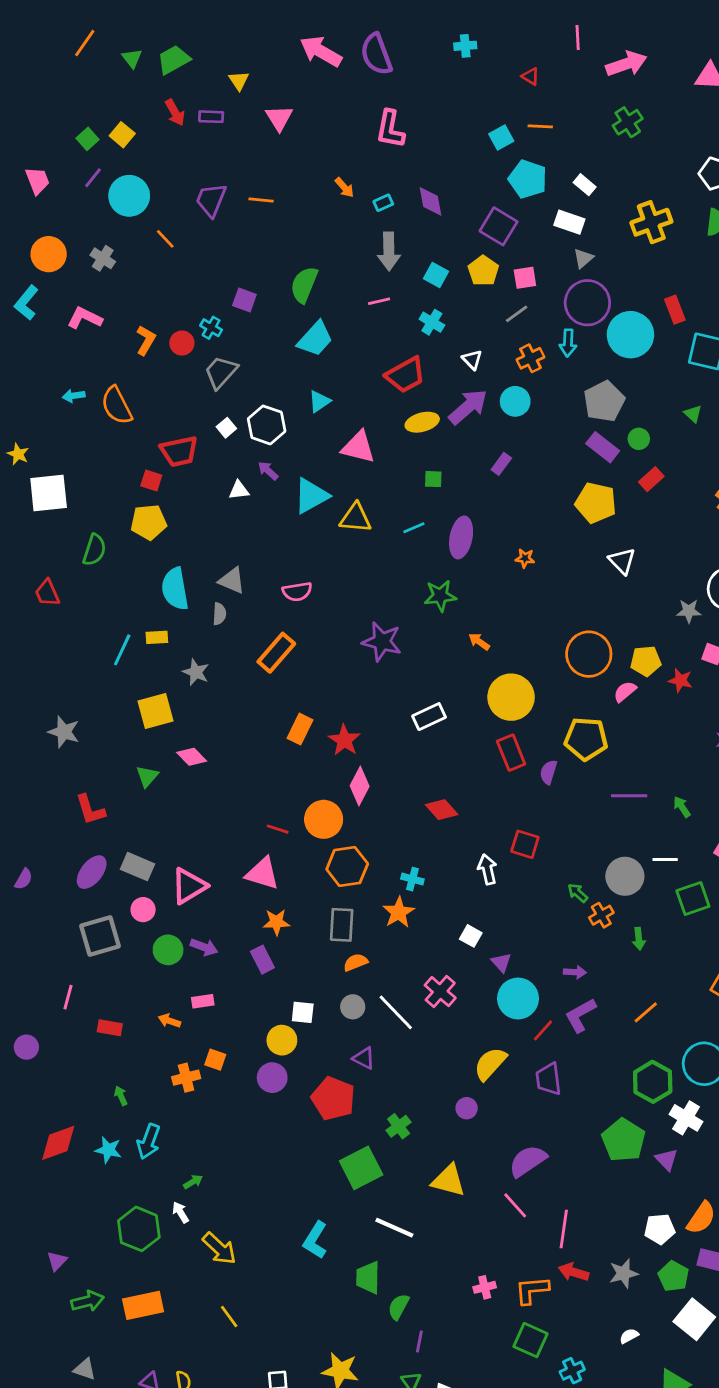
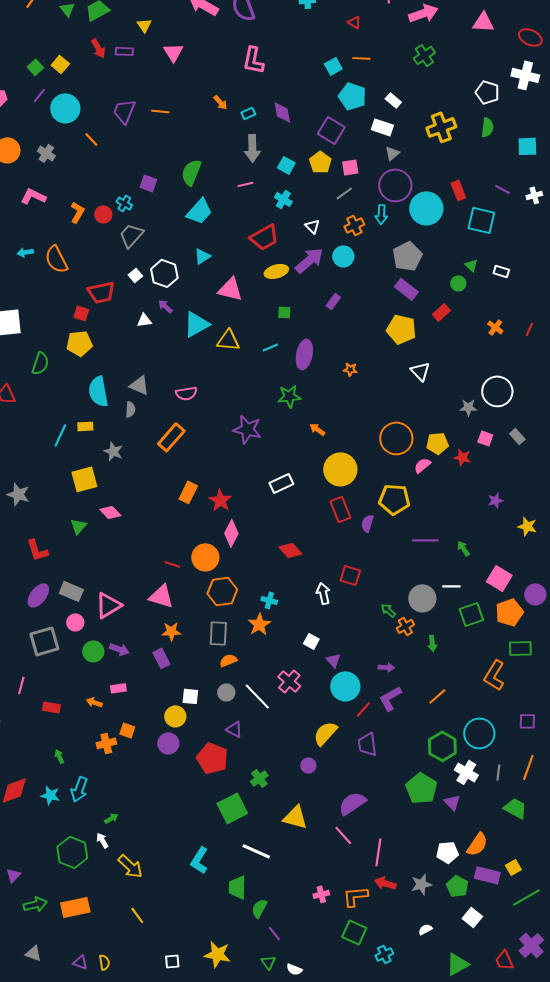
green circle: (639, 439) -> (458, 283), moved
white square: (694, 1319) -> (472, 917), size x0.7
purple line: (419, 1341) -> (274, 933), turned -49

